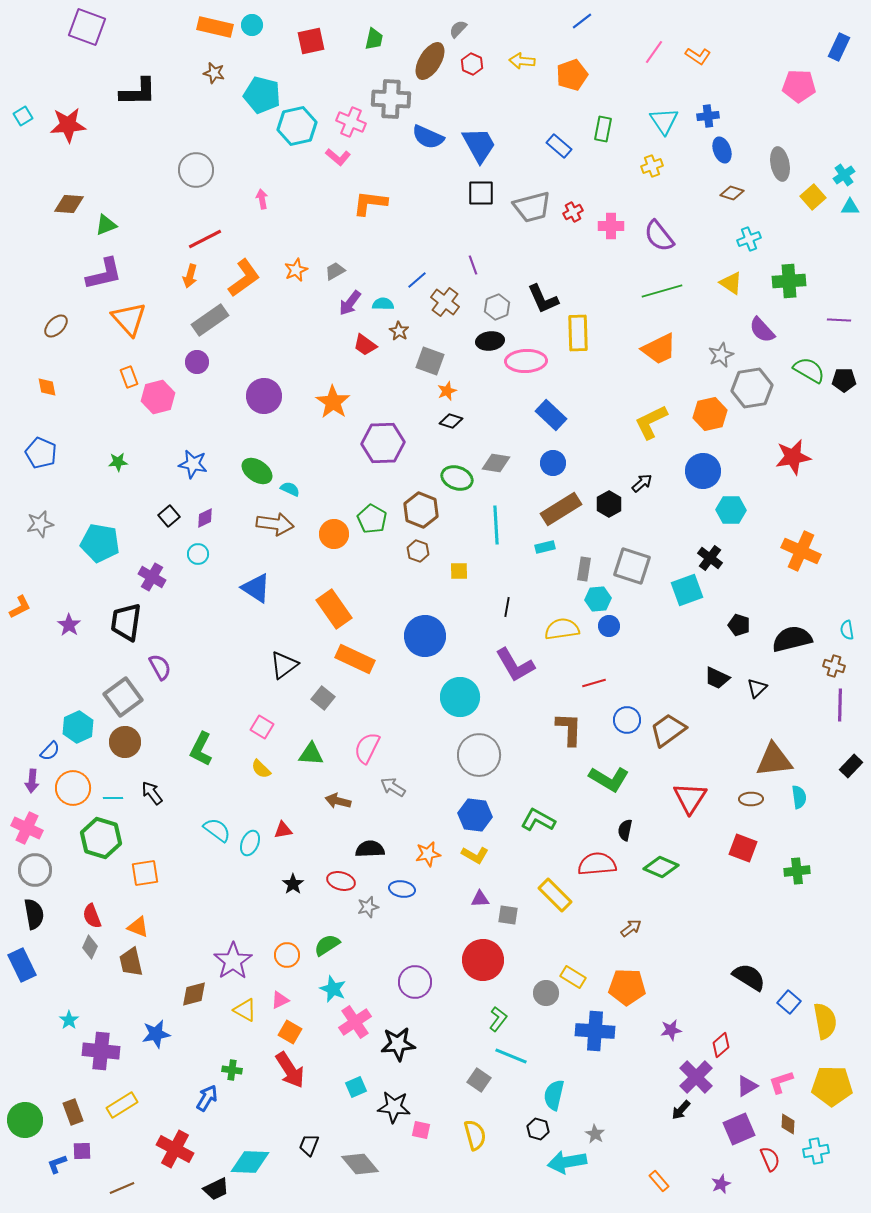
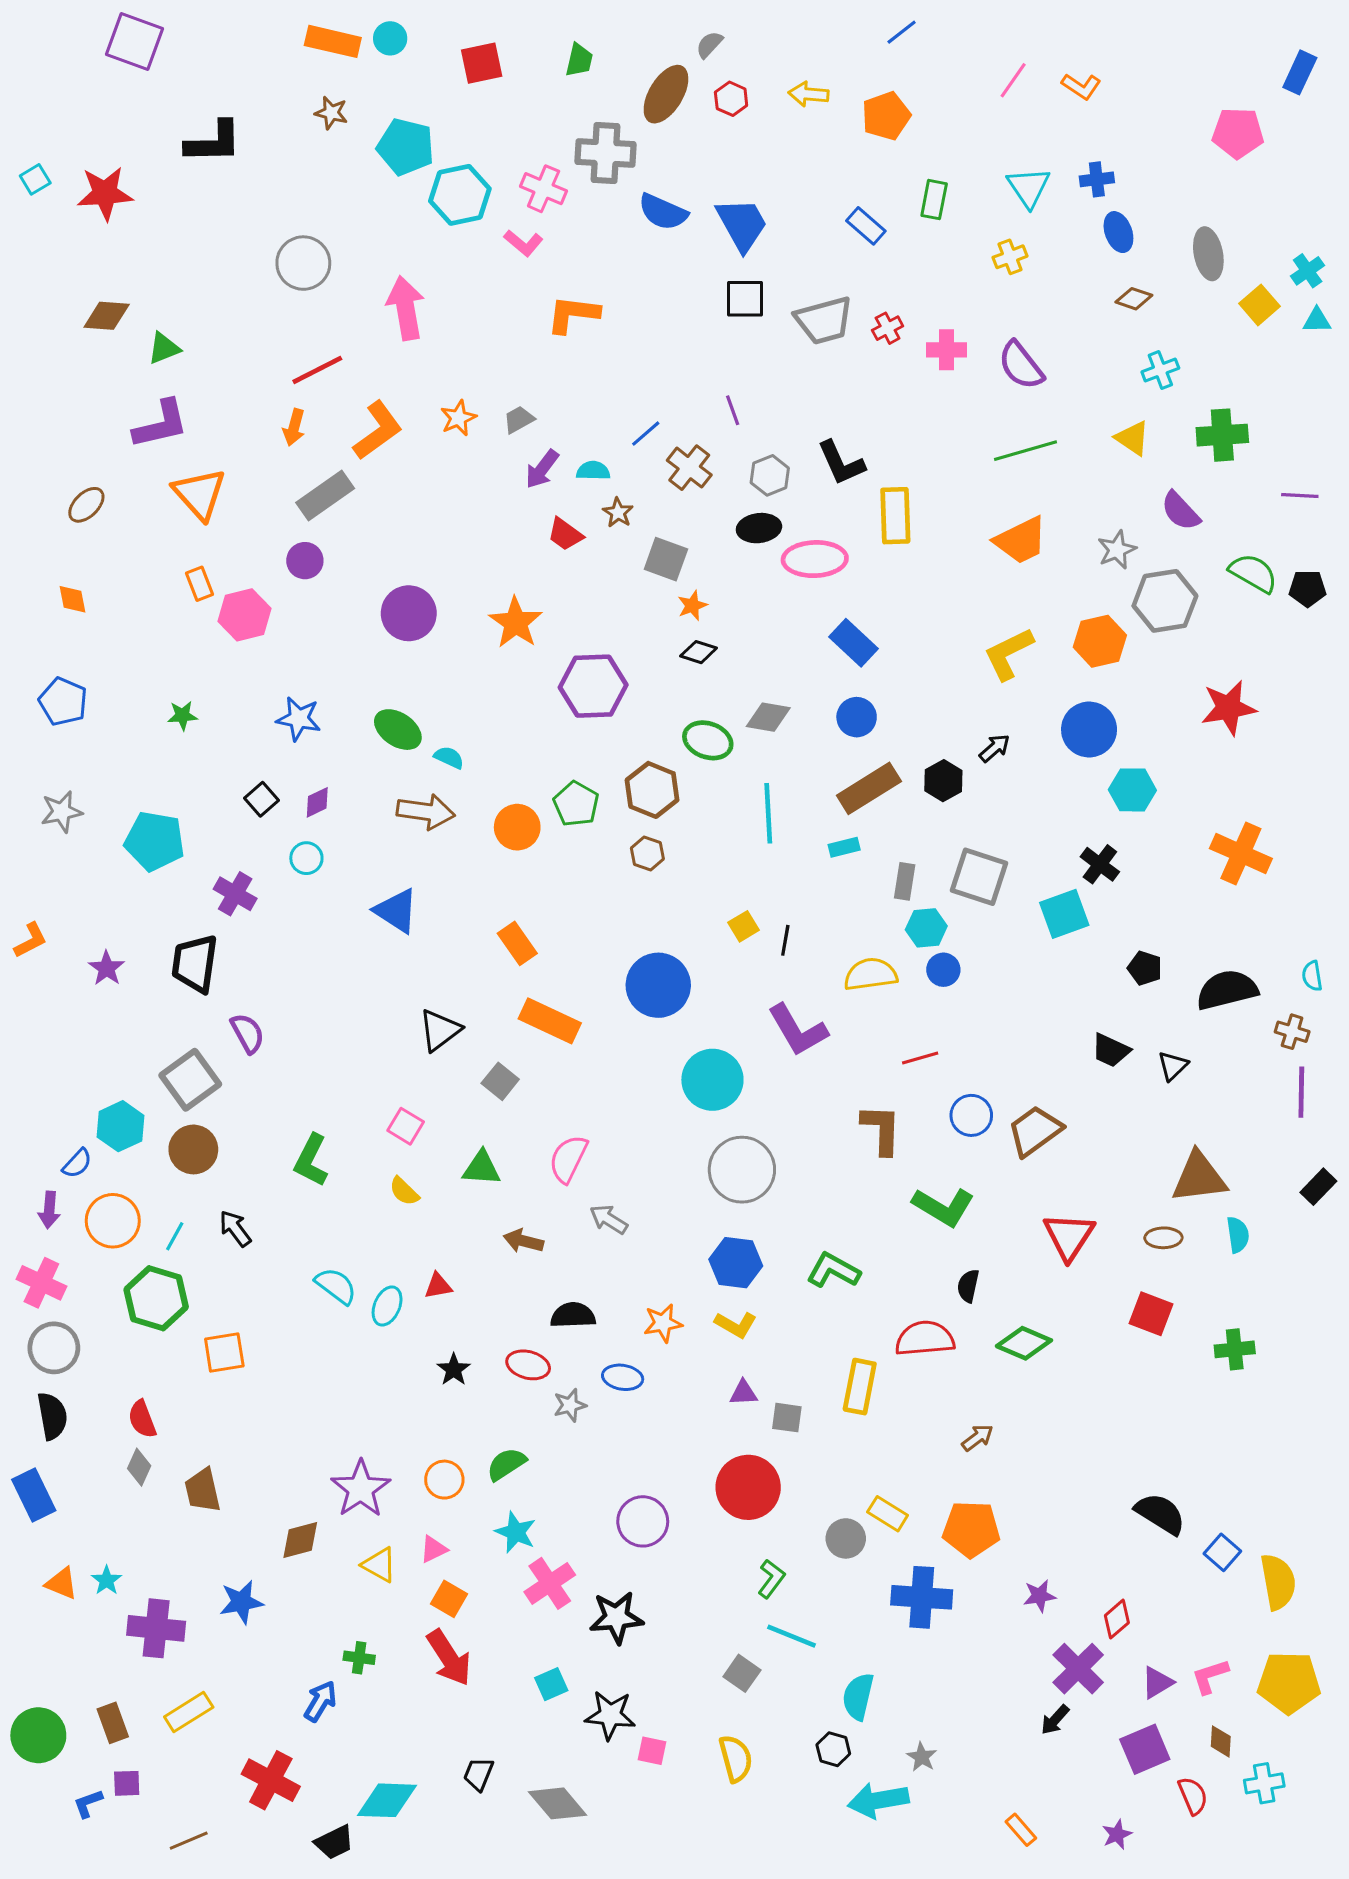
pink arrow: (262, 199) -> (406, 308), size x2.0
yellow square: (459, 571) -> (743, 926), moved, turned -30
orange rectangle: (334, 609) -> (517, 943), size x0.7
cyan line: (113, 798) -> (175, 1236), turned -60
yellow rectangle: (555, 895) -> (860, 1387), turned 56
orange triangle: (138, 927) -> (62, 1583), moved

